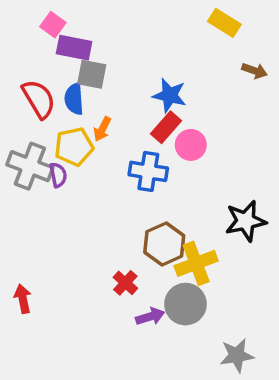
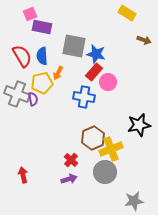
pink square: (53, 25) -> (30, 14), turned 32
gray square: (92, 74) -> (74, 46), moved, size x1.4
red arrow: (23, 299) -> (23, 175), moved
purple arrow: (150, 316) -> (69, 179), moved

